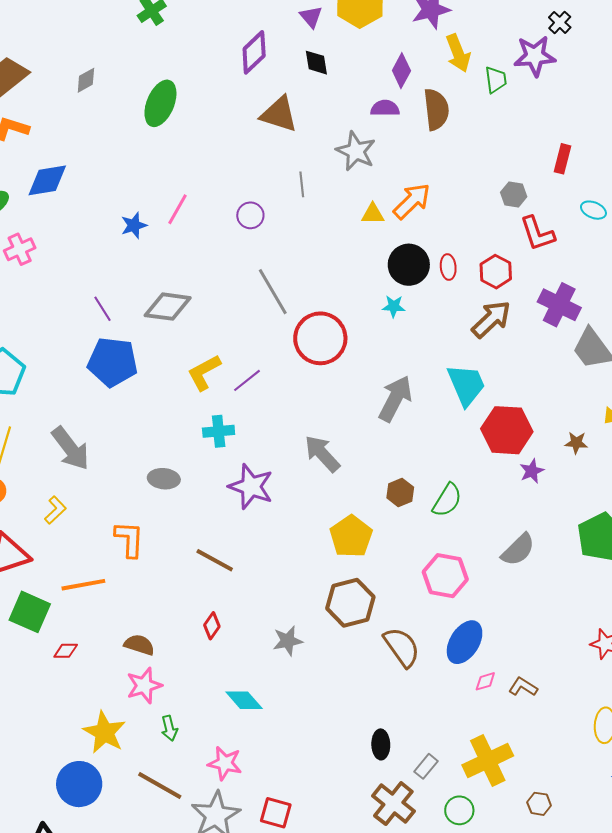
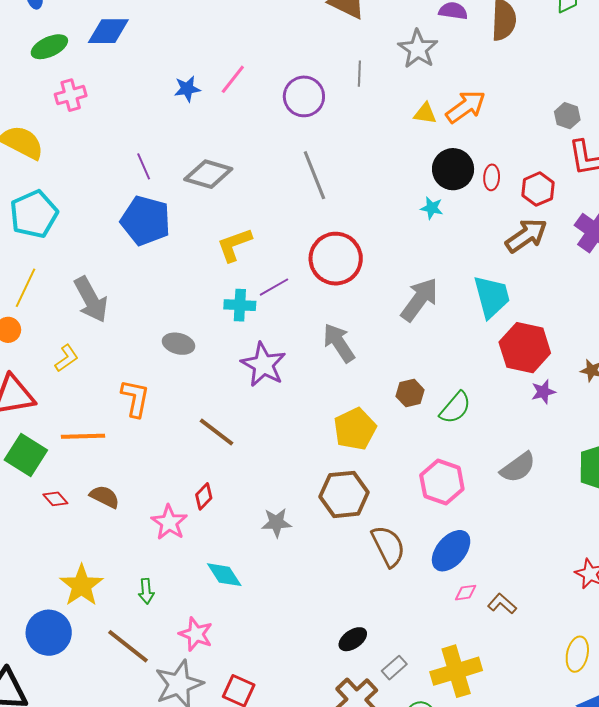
purple circle: (250, 215) -> (304, 96), size x1.5
red circle: (320, 338) -> (336, 259), moved
purple line: (247, 380) -> (274, 287), moved
brown semicircle: (139, 645) -> (105, 497), moved
red diamond: (66, 651) -> (55, 499), turned 40
pink star: (144, 685) -> (169, 522), moved, turned -30
black ellipse: (381, 744) -> (353, 639), turned 48

